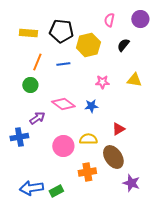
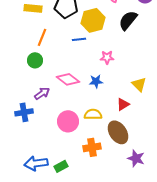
black semicircle: (123, 45) -> (128, 20), size x1.5
blue line: (63, 64) -> (79, 39), moved
yellow triangle: (134, 80) -> (139, 84), moved, turned 35

